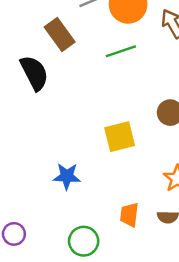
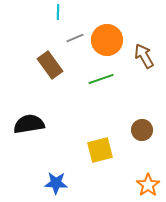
black semicircle: (34, 73) -> (29, 124), moved, turned -72

